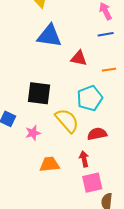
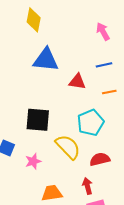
blue line: (106, 34) -> (104, 65), moved

